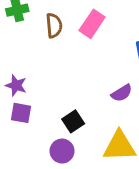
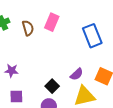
purple semicircle: (122, 93) -> (77, 74), moved
purple square: (21, 113) -> (16, 96), moved

